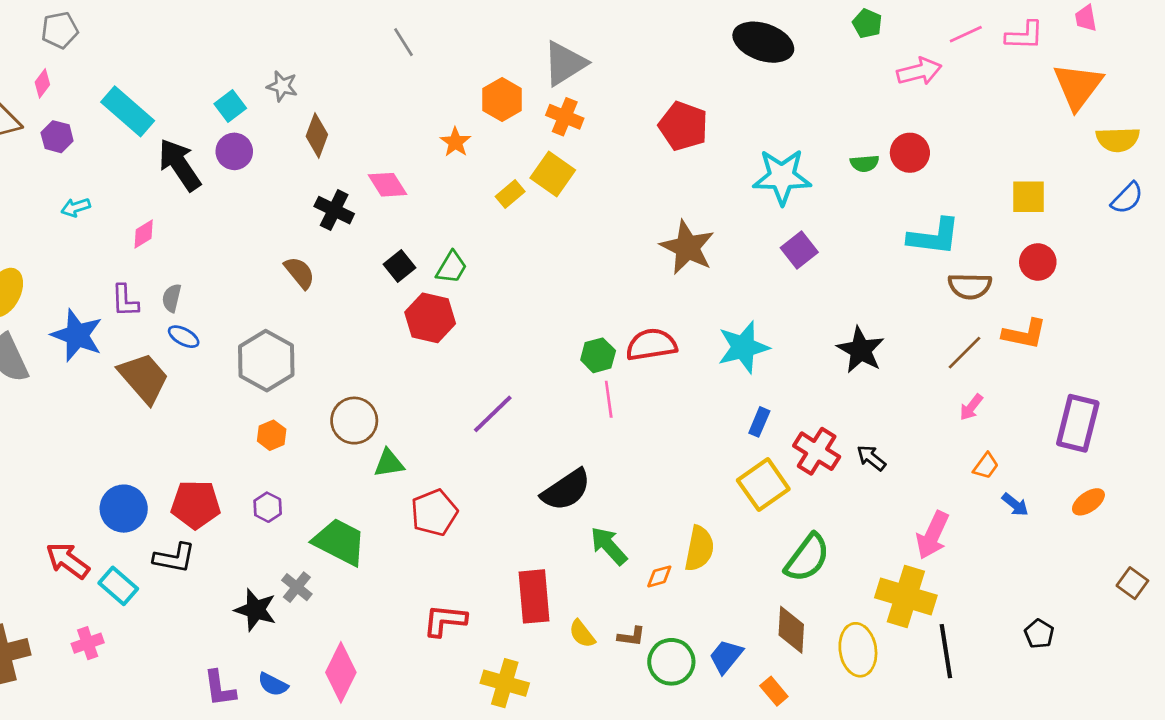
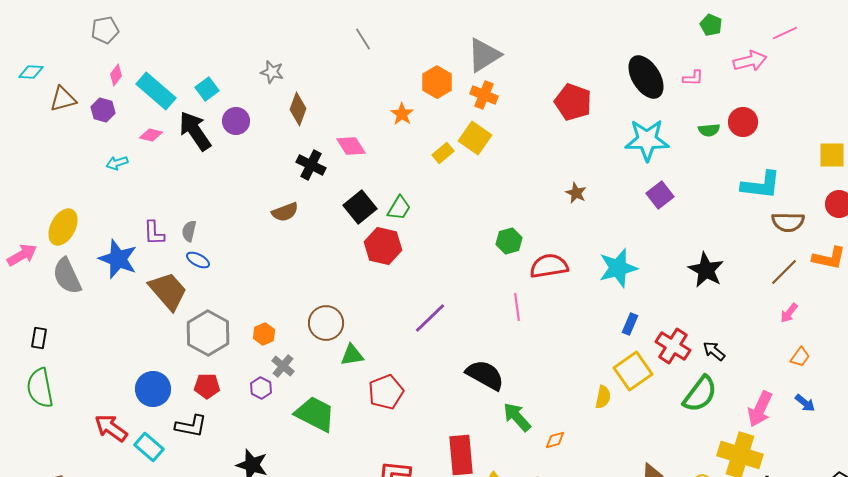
pink L-shape: (1024, 35) -> (693, 78), moved, size x0.7
black ellipse: (763, 42) -> (646, 77), moved, turned 39
pink diamond: (42, 83) -> (116, 75), moved
cyan square: (230, 106) -> (207, 89), moved
pink diamond: (144, 234) -> (151, 135), moved, turned 45
brown star: (687, 247) -> (576, 193), size x0.5
black square: (399, 266) -> (360, 207), size x1.4
brown semicircle: (300, 273) -> (285, 212), turned 108
green hexagon: (598, 355) -> (509, 241), moved
gray hexagon: (266, 361) -> (208, 333), moved
black semicircle: (566, 490) -> (485, 375), turned -117
red pentagon: (196, 505) -> (207, 386), size x0.7
blue arrow: (1015, 505) -> (805, 403), moved
yellow semicircle: (699, 549) -> (603, 397), moved, size x0.7
green semicircle: (807, 558) -> (700, 394), moved
gray cross: (297, 587) -> (283, 366), moved

